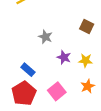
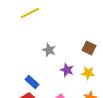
brown square: (87, 26) -> (89, 48), moved

